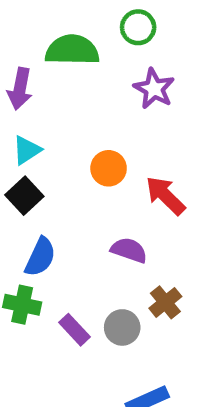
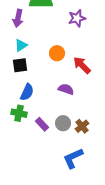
purple star: (154, 89) -> (77, 18), turned 30
black square: (24, 196) -> (20, 65), turned 35
brown cross: (165, 302) -> (82, 126), moved

